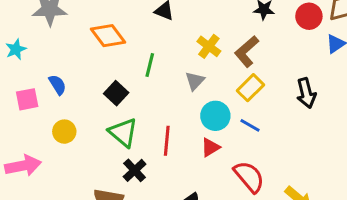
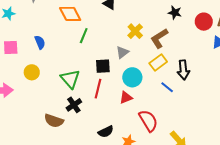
green line: (150, 65) -> (84, 36), moved
blue semicircle: (57, 85) -> (40, 42), moved
black square: (116, 93) -> (103, 66), moved, turned 35
black arrow: (306, 93) -> (183, 70), moved
blue line: (250, 125) -> (167, 87), moved

